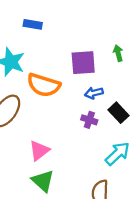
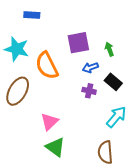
green arrow: (118, 53) -> (109, 49), moved
orange semicircle: (44, 85) -> (47, 66), turned 52

